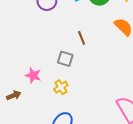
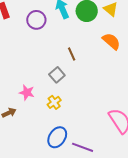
gray square: (65, 59) -> (57, 75), turned 35

